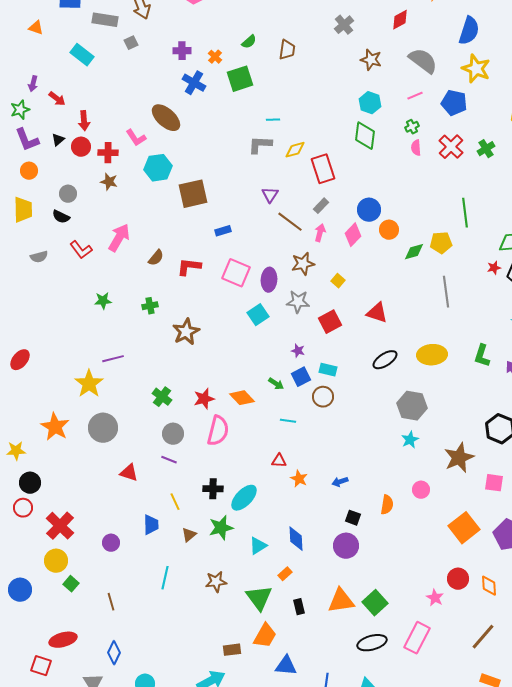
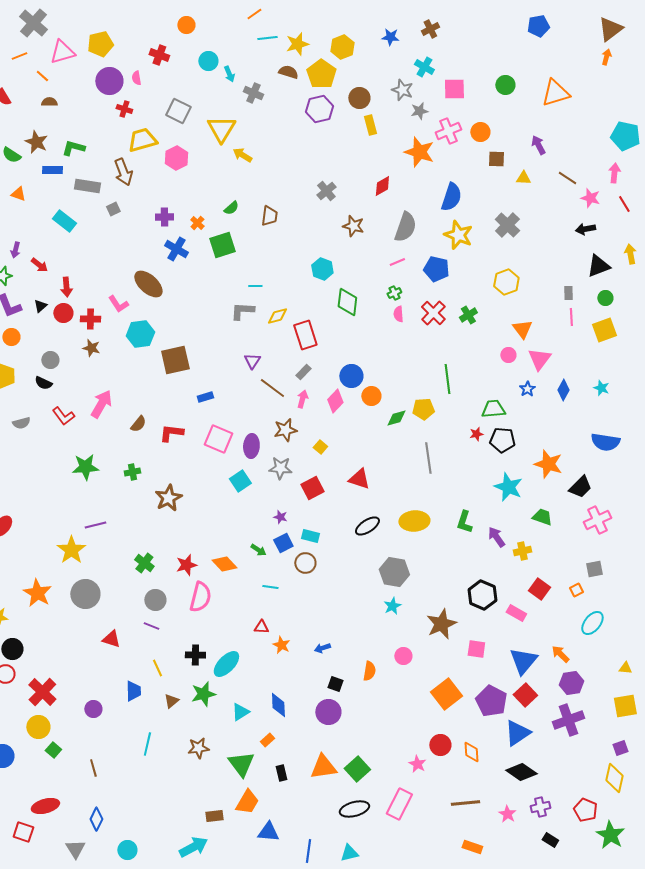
gray semicircle: (423, 61) -> (405, 227), turned 72
cyan hexagon: (370, 103) -> (322, 269), moved
green star: (103, 301) -> (85, 467), size x1.5
brown line: (483, 637) -> (465, 803), turned 44

